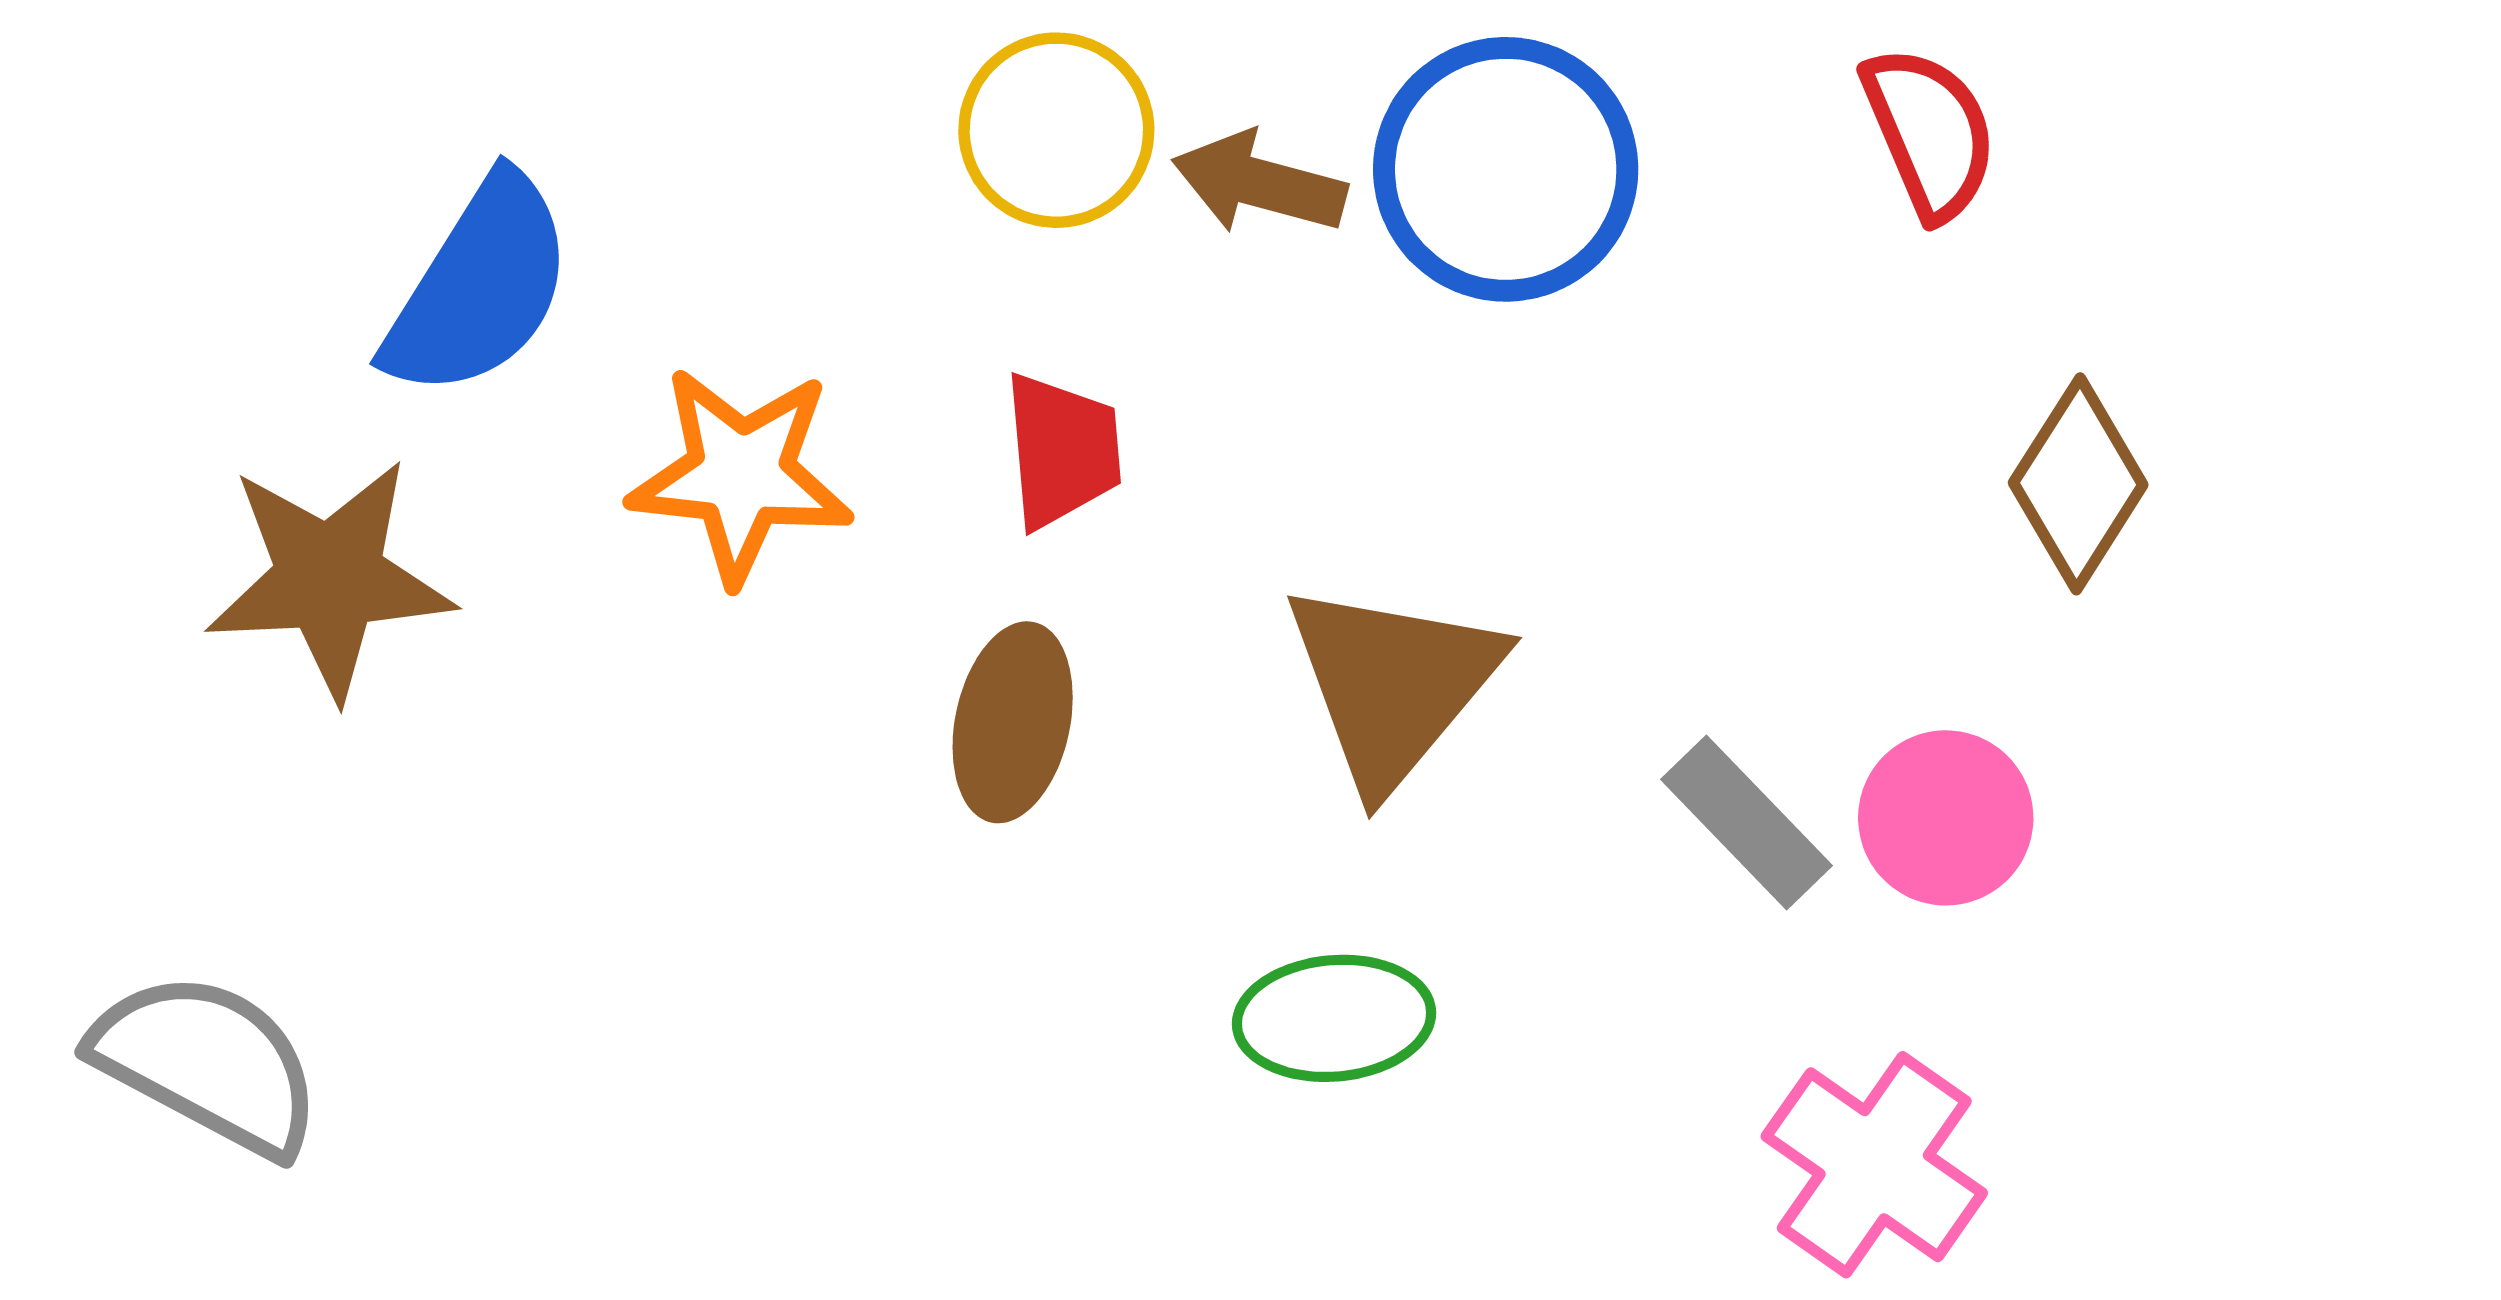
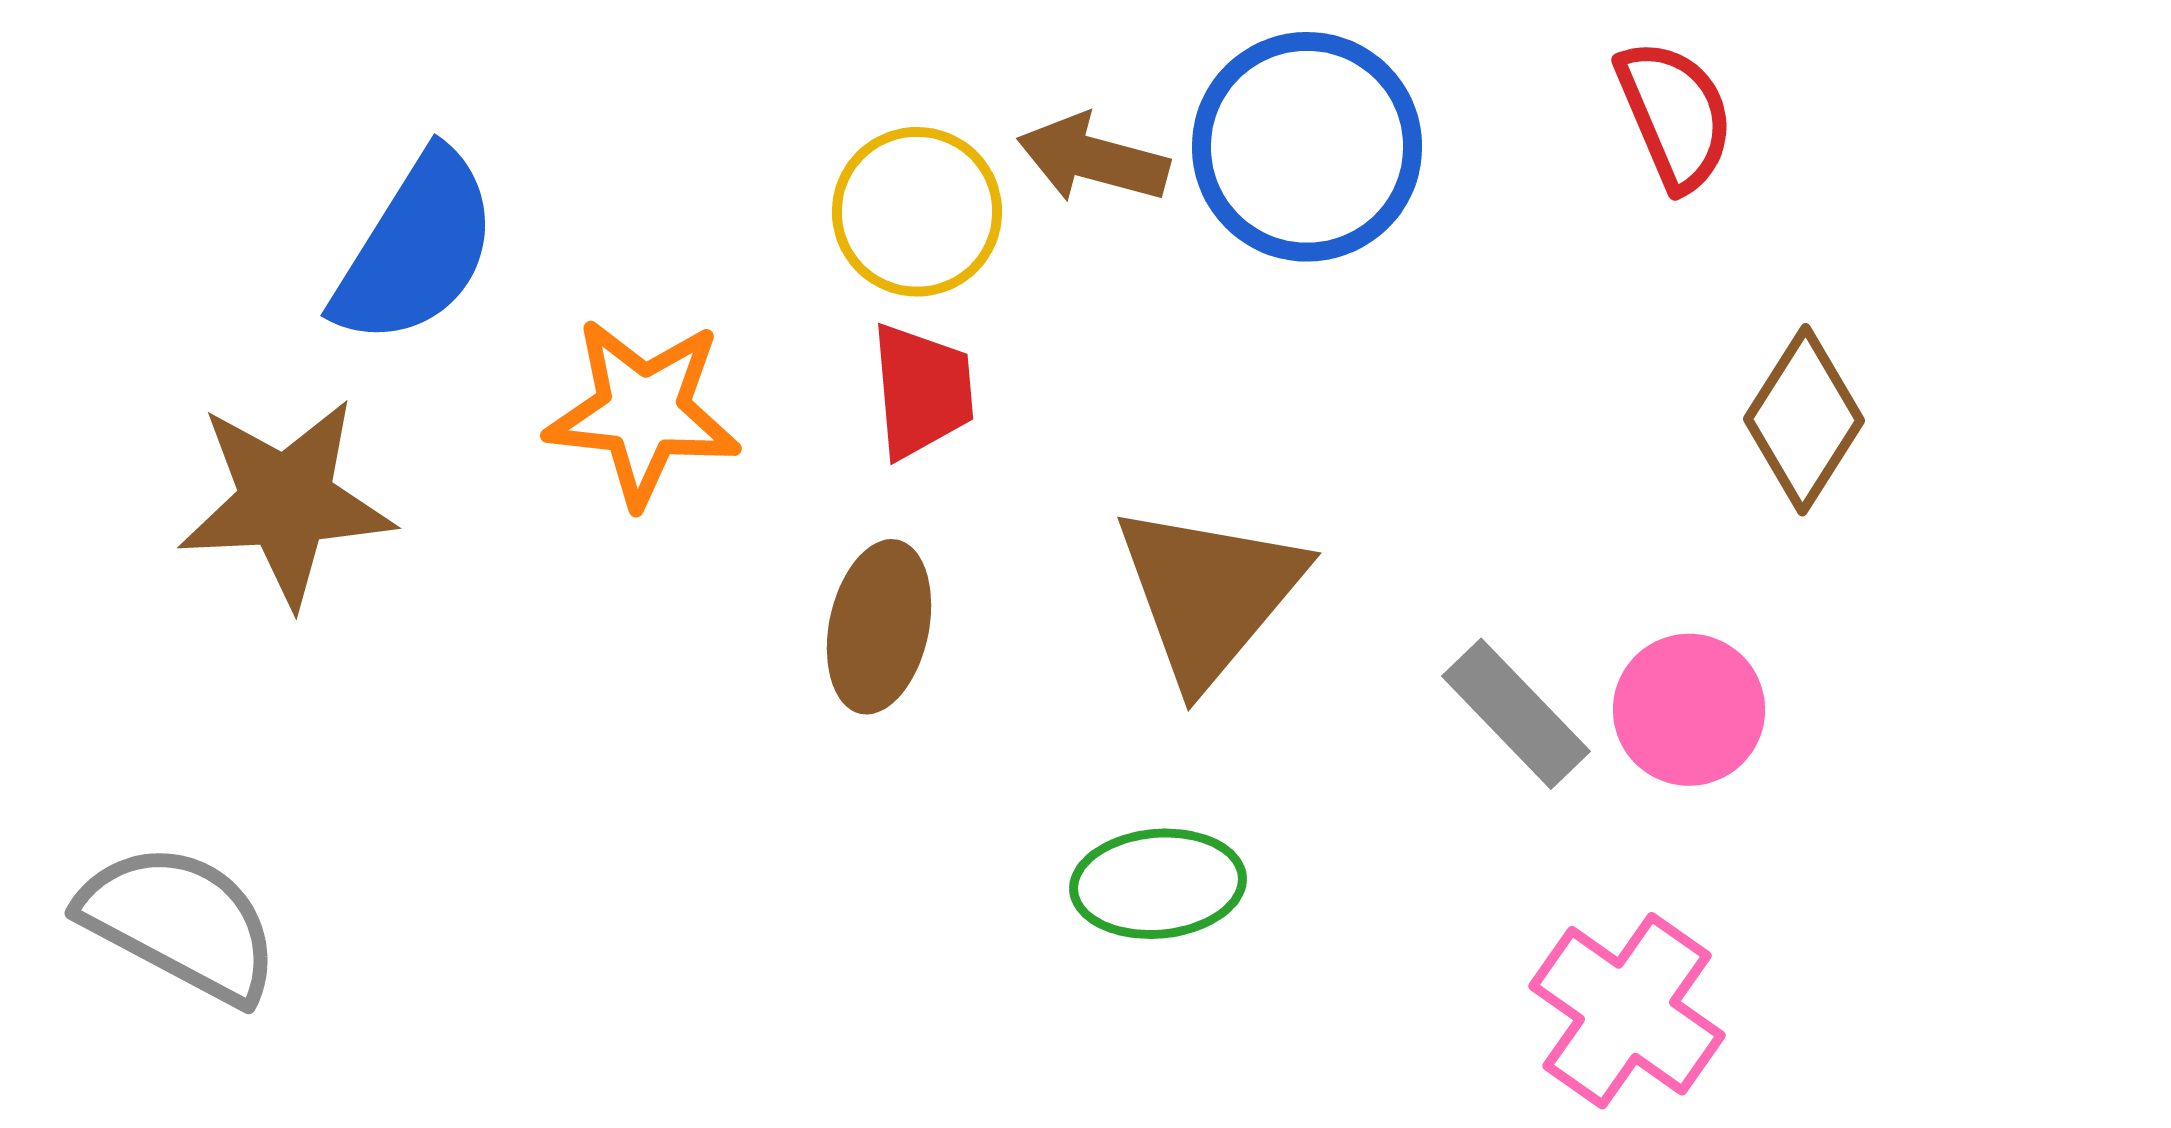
yellow circle: (1056, 130) -> (917, 212), moved

